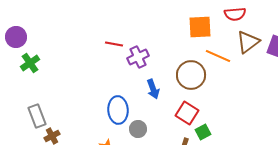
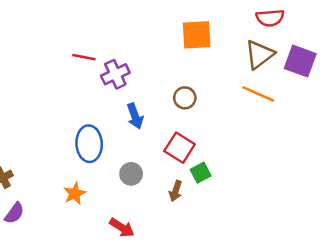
red semicircle: (235, 14) -> (270, 18), moved
orange line: (218, 56) -> (258, 94), moved
brown circle: (191, 75) -> (185, 98), size x0.6
gray circle: (138, 129) -> (131, 174), moved

